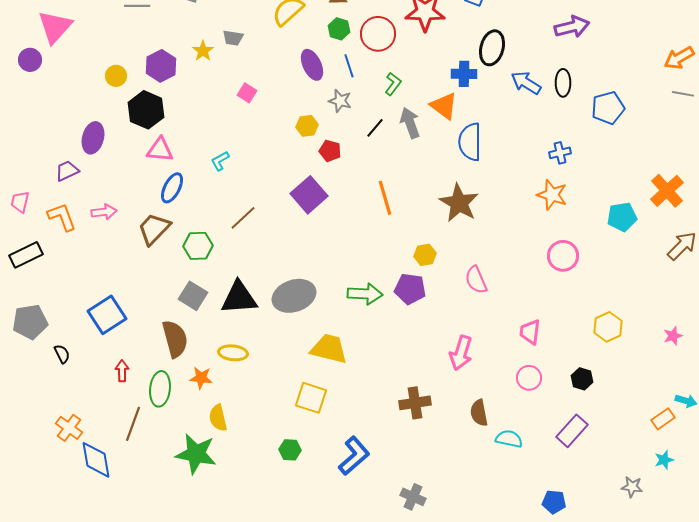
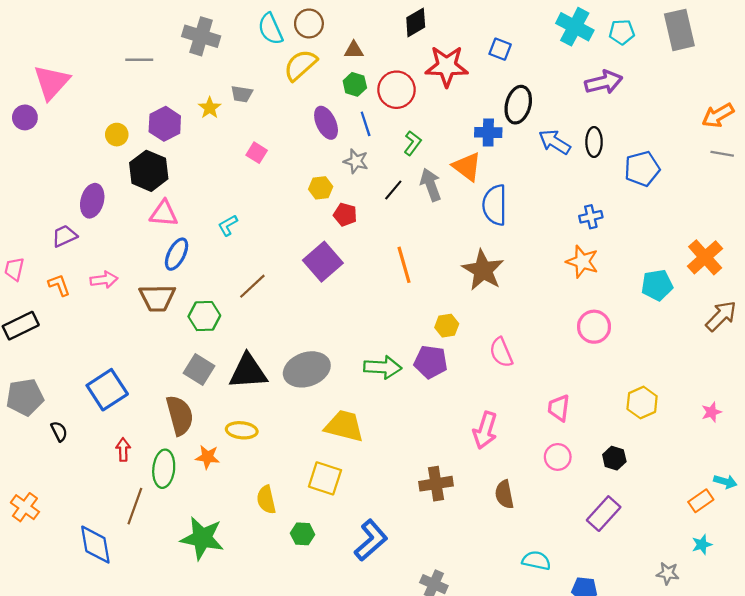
orange L-shape: (62, 217) -> (59, 285), size x0.7
brown trapezoid: (154, 229) -> (157, 298), turned -135
yellow semicircle: (218, 418) -> (266, 500), moved
orange cross: (69, 428) -> (25, 507), moved
cyan semicircle: (509, 439) -> (536, 561), moved

